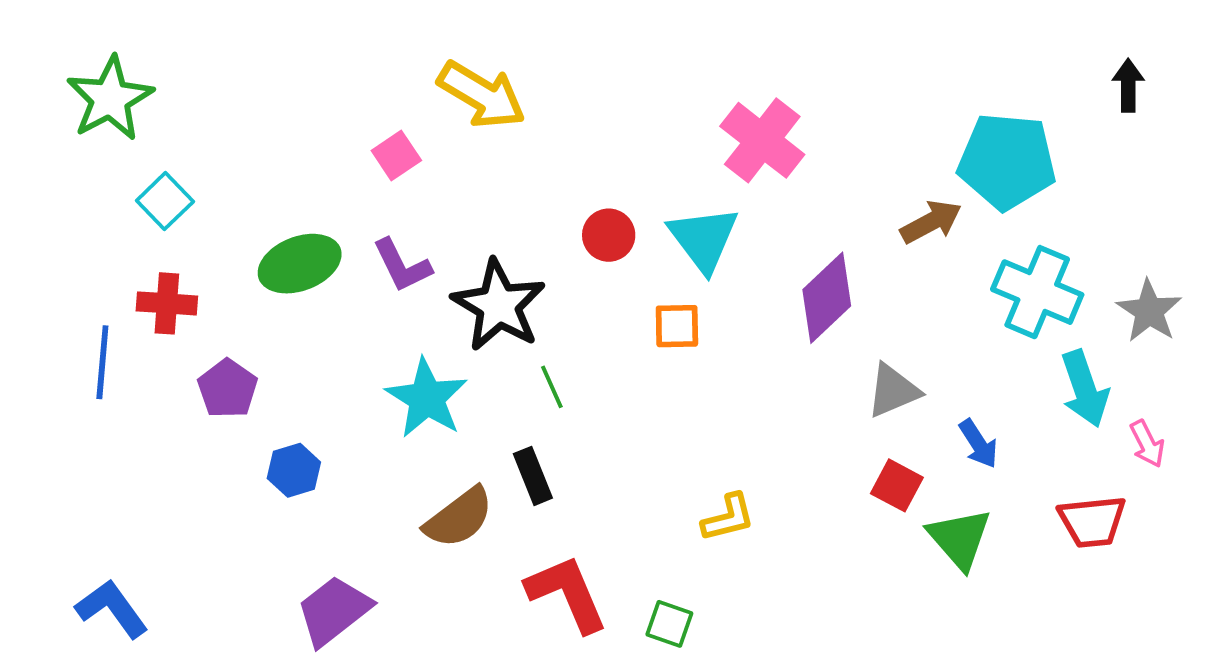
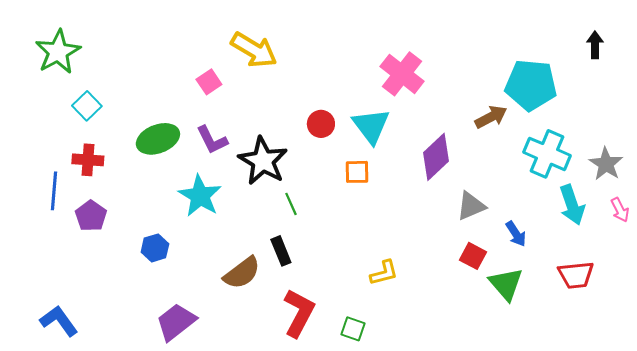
purple pentagon: (228, 389) -> (91, 216), moved
cyan star: (427, 398) -> (200, 196), moved
pink arrow: (1147, 444) -> (620, 210), moved
red L-shape: (567, 594) -> (299, 313), turned 51

